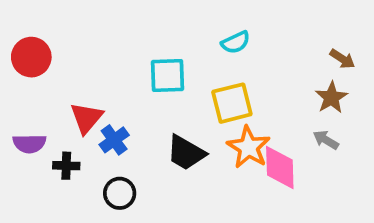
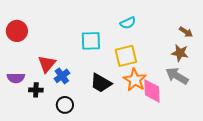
brown star: (331, 98) -> (180, 53), turned -30
gray arrow: (326, 140) -> (177, 76), size x1.6

